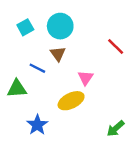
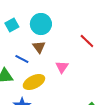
yellow ellipse: (71, 101) -> (34, 82), moved

